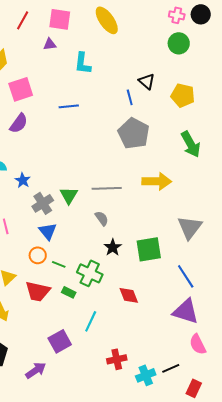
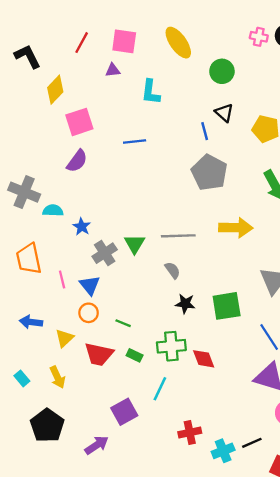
green circle: (179, 43) -> (222, 71), moved
blue triangle: (48, 231) -> (90, 285), moved
black star: (113, 247) -> (185, 304), turned -30
orange circle: (38, 255) -> (89, 313), moved
green cross: (90, 273) -> (171, 346), moved, turned -30

